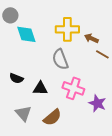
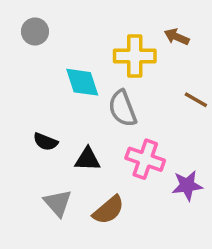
cyan diamond: (26, 34) -> (82, 82), moved
brown arrow: (91, 38) -> (177, 37), moved
purple star: (97, 103) -> (187, 185), turned -30

